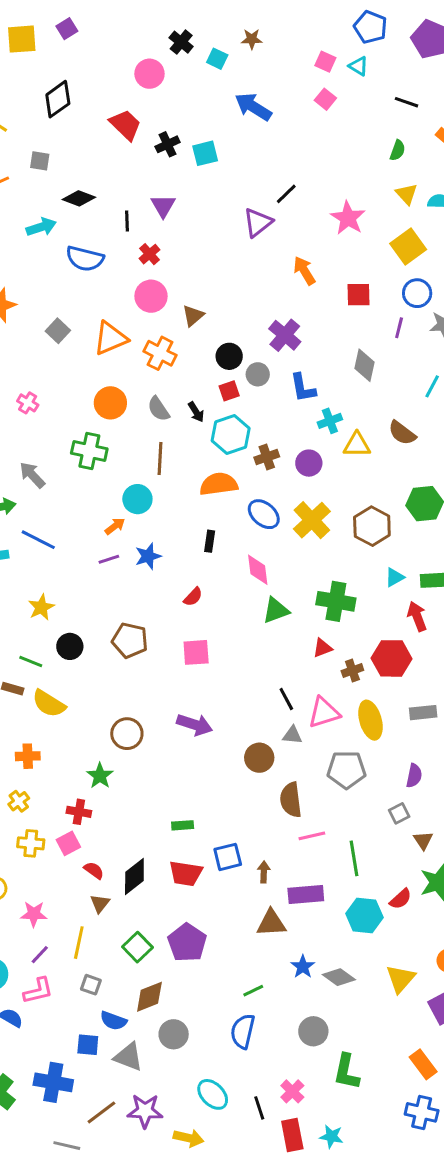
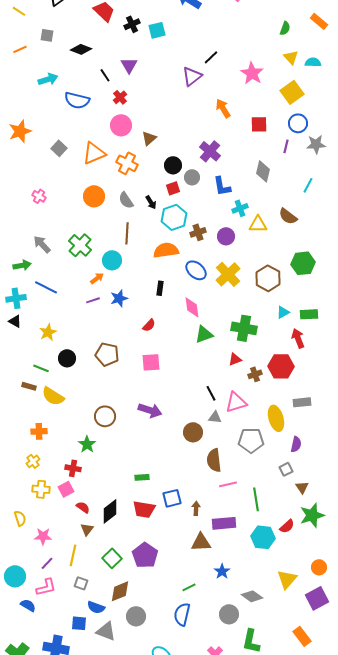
black diamond: (79, 198) -> (81, 49), moved
black line: (127, 221) -> (105, 75), turned -32
green cross: (89, 451) -> (80, 245), moved, turned 30
yellow ellipse: (370, 720) -> (276, 418), moved
gray diamond: (339, 977) -> (252, 596), moved

